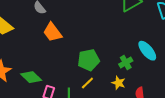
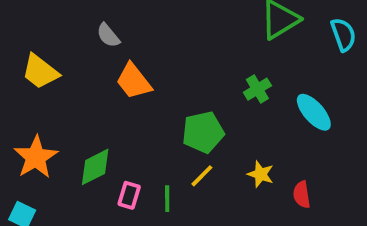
green cross: (126, 63) -> (257, 89), moved
green diamond: (31, 77) -> (95, 167), turned -70

